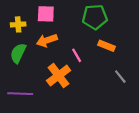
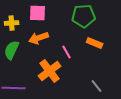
gray line: (120, 77) -> (97, 86), moved

